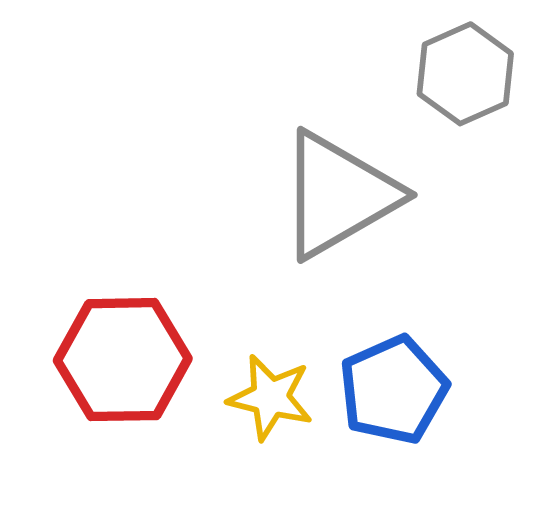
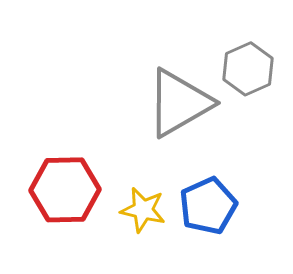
gray hexagon: (465, 74) -> (248, 69), moved

